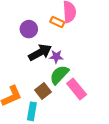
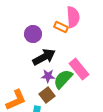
purple star: (56, 56) -> (48, 76), moved
pink rectangle: (77, 89) -> (79, 69), moved

